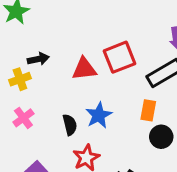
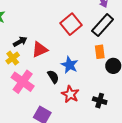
red triangle: (84, 69) -> (40, 50), moved
pink cross: (23, 118) -> (23, 82), size x1.6

